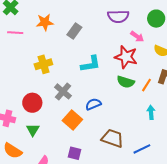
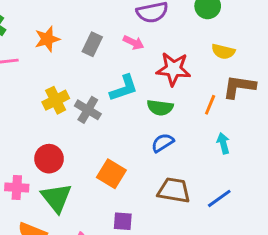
pink arrow: (137, 36) -> (133, 43), moved
green semicircle: (126, 82) -> (160, 108), moved
gray cross: (63, 91) -> (88, 110), moved
blue semicircle: (93, 104) -> (163, 143), moved
green triangle: (33, 130) -> (56, 198), size x1.6

